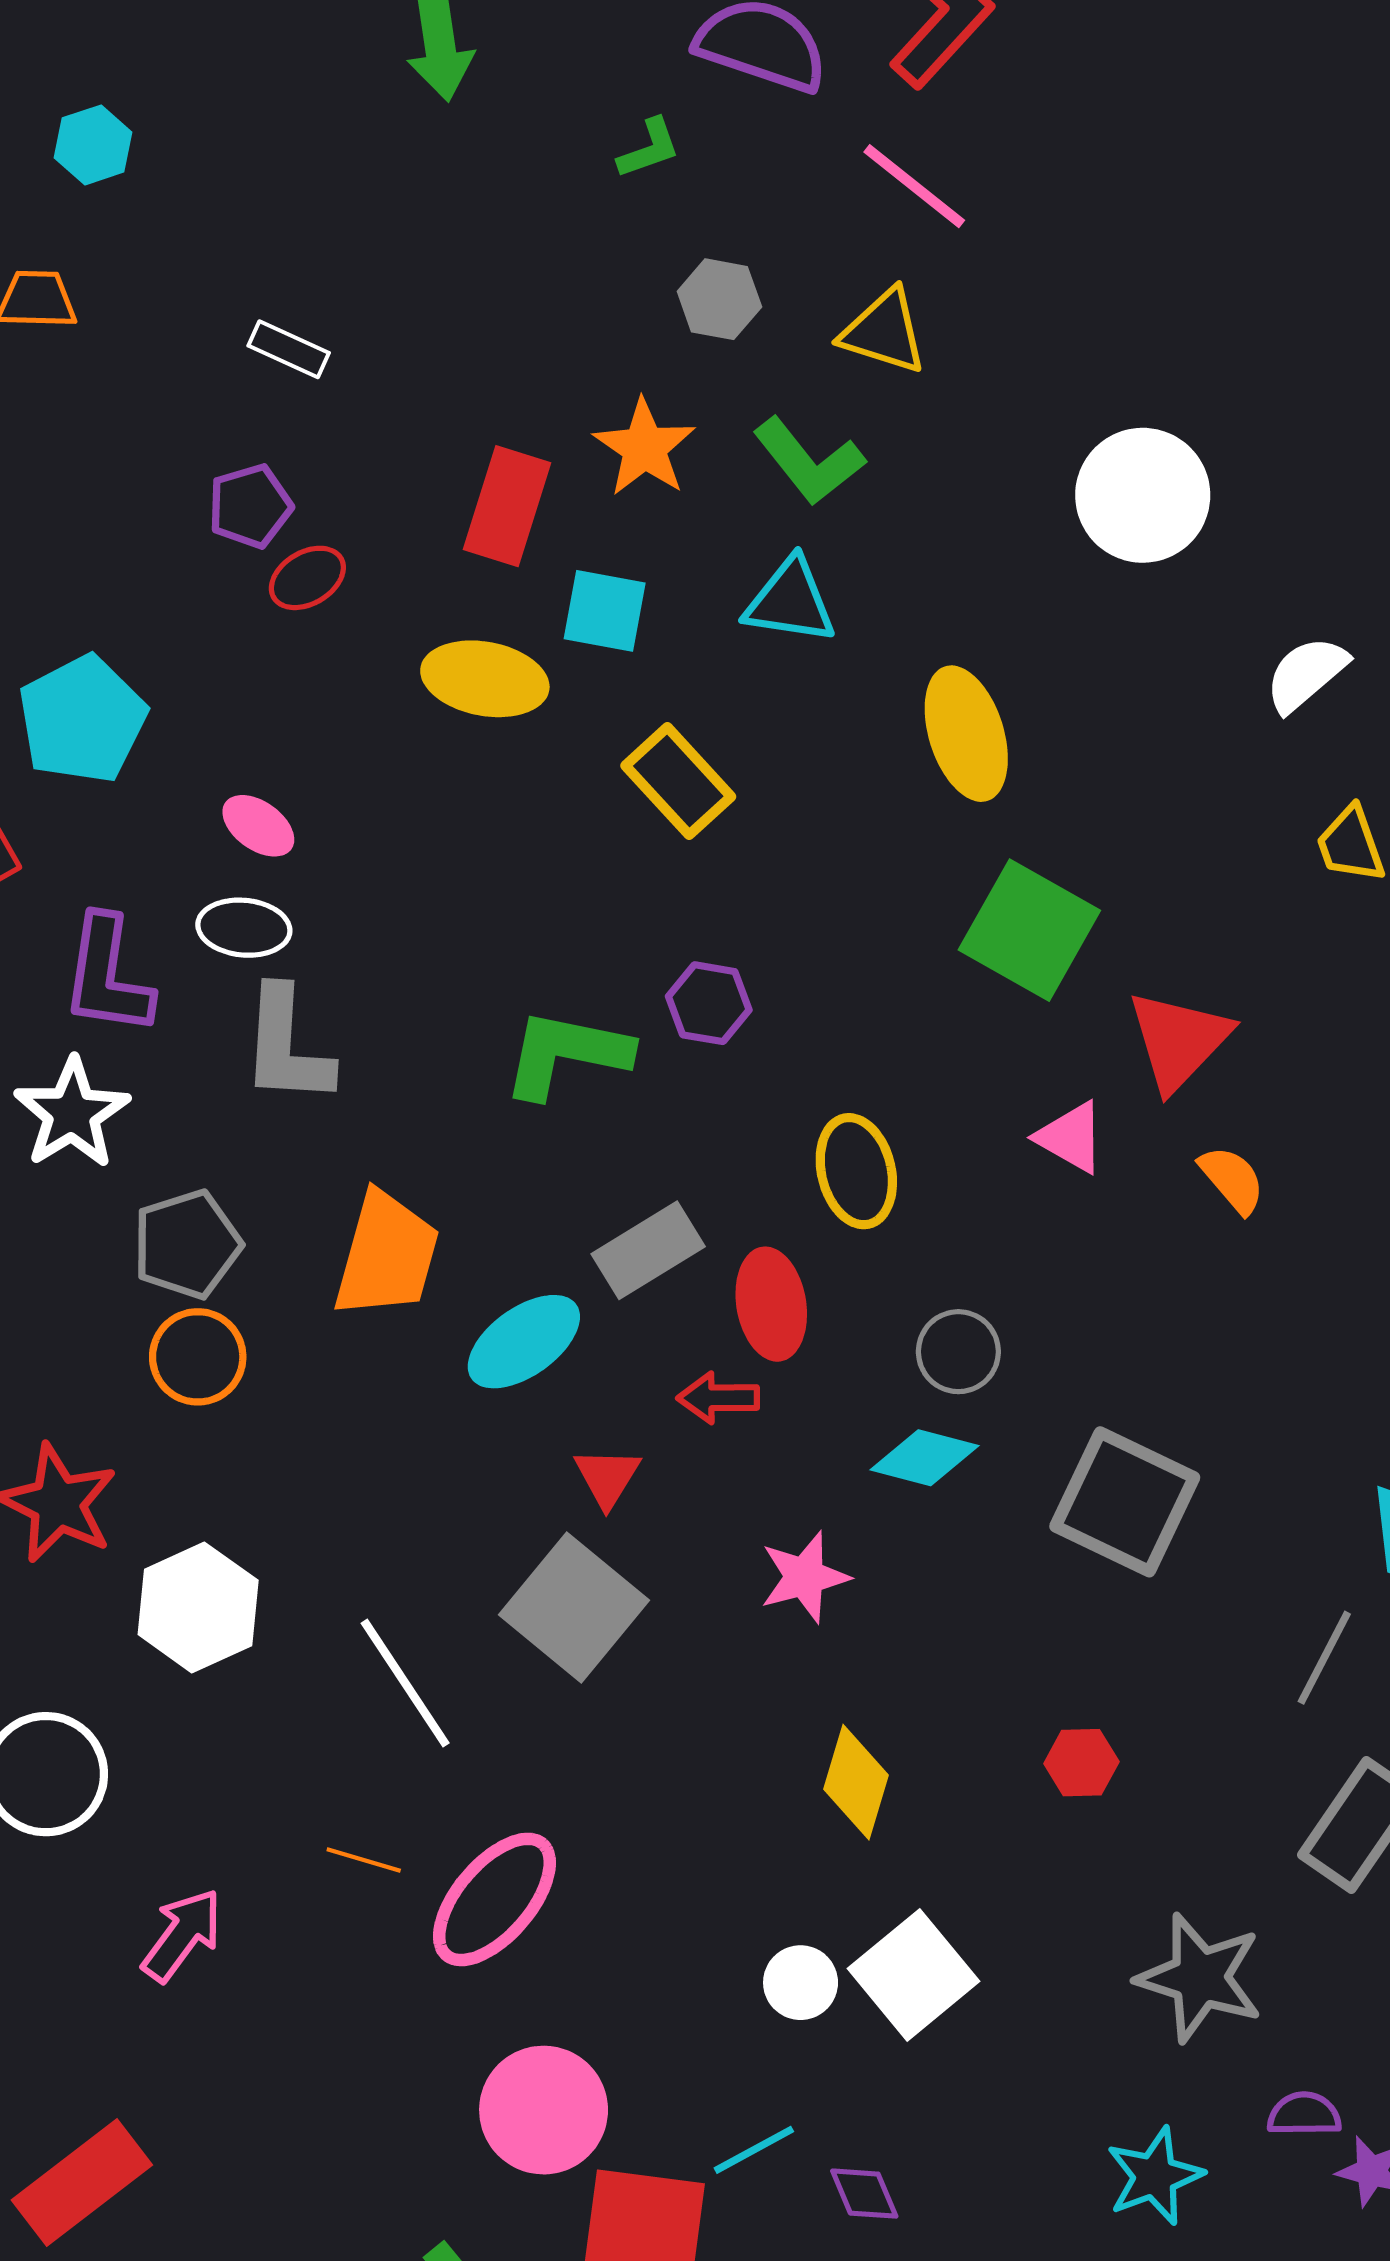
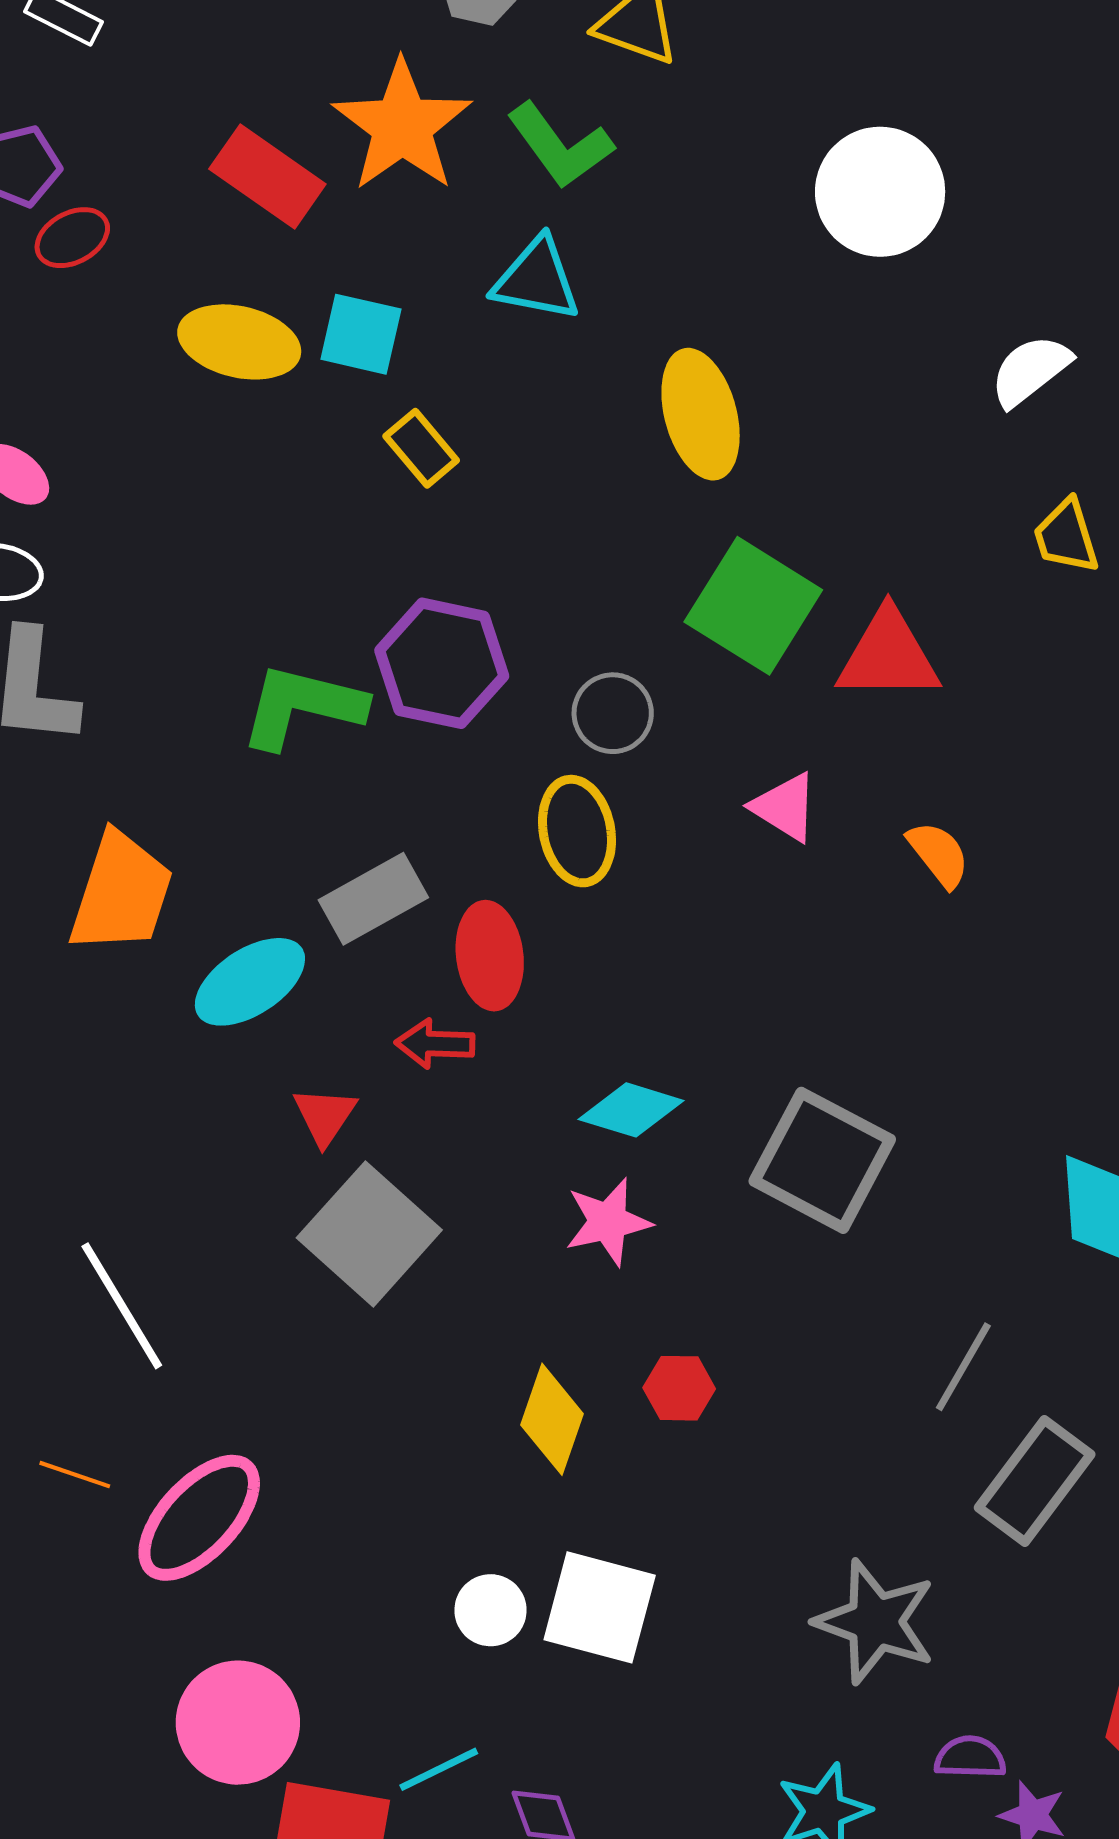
orange star: (644, 448) -> (402, 126), size x1.4
red rectangle: (507, 506) -> (267, 177), turned -75
cyan square: (605, 611) -> (361, 334), moved
yellow rectangle: (678, 781) -> (421, 448), size x0.7
purple hexagon: (709, 1003) -> (442, 663), size x1.6
red triangle: (1179, 1040) -> (888, 655), moved, turned 44
gray circle: (958, 1352) -> (613, 713), moved
pink star: (804, 1577) -> (608, 1222), moved
gray square: (574, 1607) -> (369, 1234), moved
gray line: (1324, 1658) -> (963, 1367), moved
red hexagon: (1081, 1763) -> (679, 1388), moved
white square: (913, 1975) -> (600, 1607), turned -38

